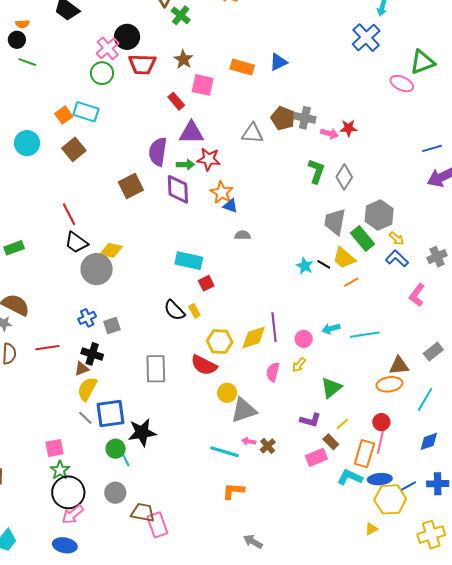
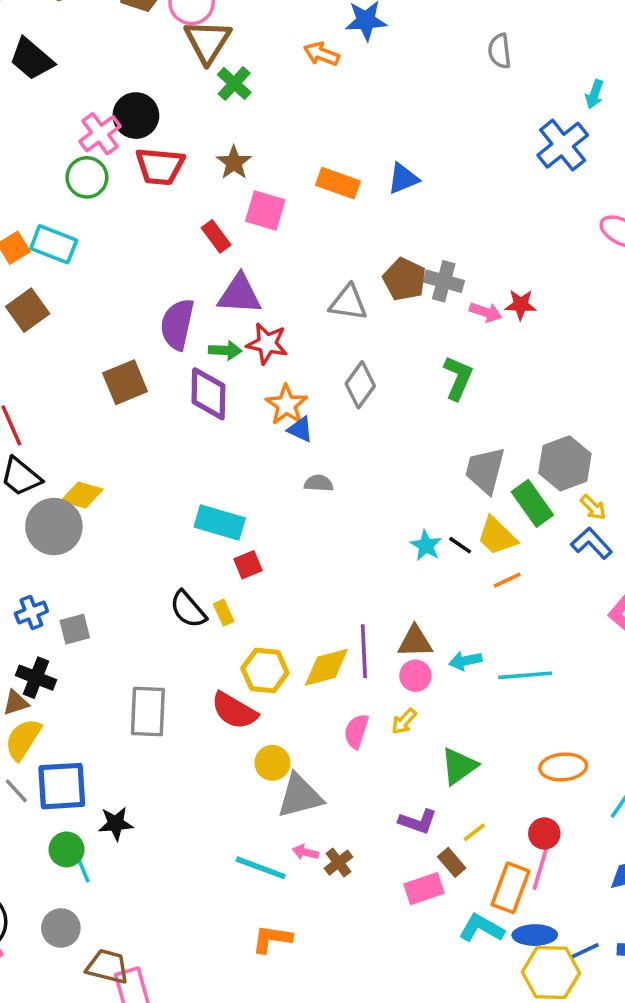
gray diamond: (344, 177) -> (360, 385), moved
brown triangle: (399, 366) -> (415, 642), moved
black star: (142, 432) -> (116, 824), size x0.7

